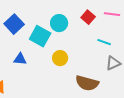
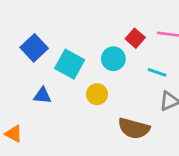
cyan circle: (59, 23) -> (113, 59), moved

